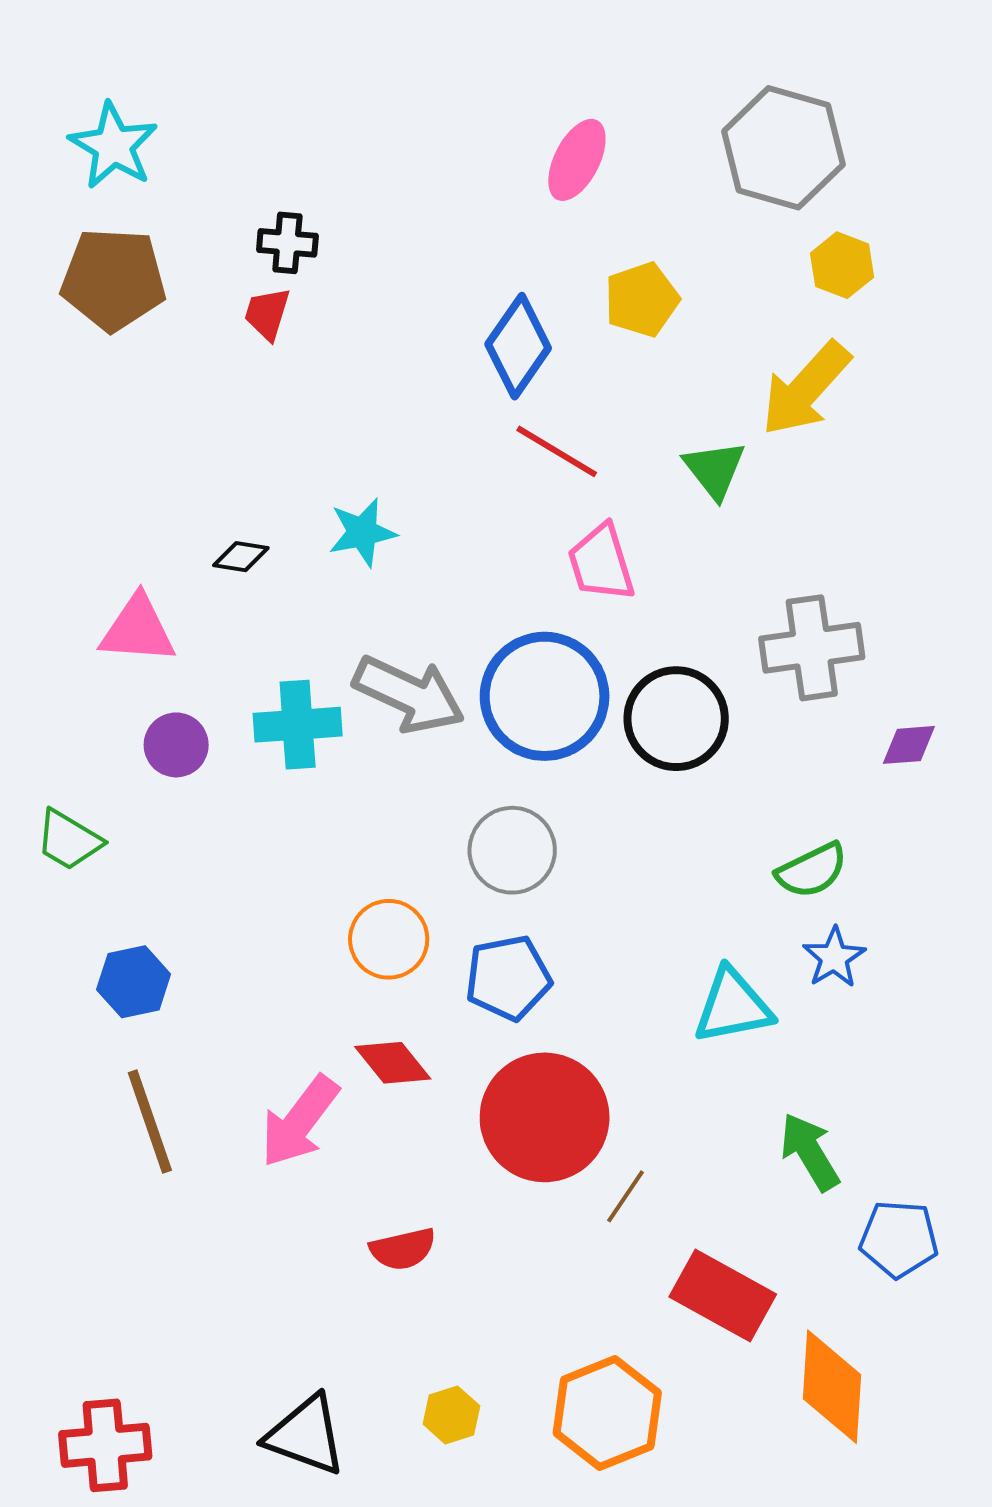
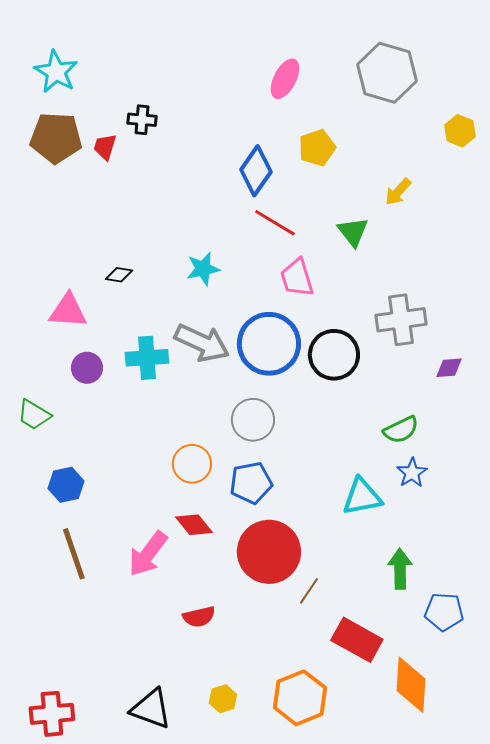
yellow hexagon: (842, 265) -> (460, 131), moved
red trapezoid: (267, 314) -> (105, 147), moved
yellow arrow: (806, 389) -> (398, 192), size x0.6
cyan star: (362, 532) -> (203, 269), moved
green arrow: (810, 1152) -> (400, 569), turned 30

